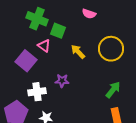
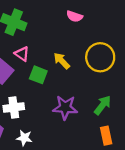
green square: (58, 31) -> (38, 75), moved
purple star: (62, 81) -> (65, 107), moved, size x1.5

